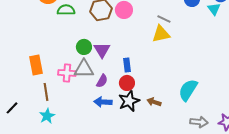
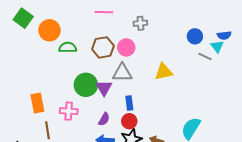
gray line: (164, 19) -> (205, 57), moved
green circle: (84, 47) -> (86, 85), size x1.5
gray triangle: (84, 69) -> (122, 73), moved

